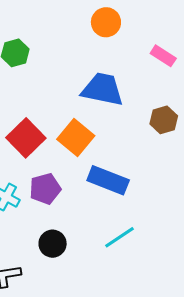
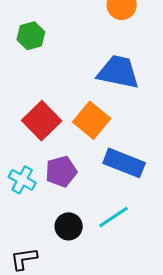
cyan line: (119, 237) -> (113, 217), moved

